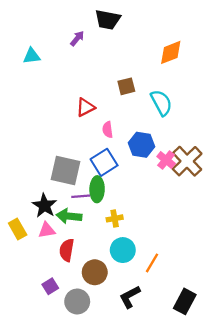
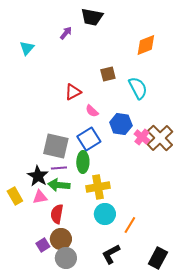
cyan triangle: (32, 56) -> (27, 48), turned -42
pink semicircle: (108, 130) -> (92, 111), turned -40
purple line: (81, 196) -> (59, 168), moved
yellow cross: (115, 218) -> (98, 187), size x1.6
brown circle: (95, 272) -> (61, 239), moved

